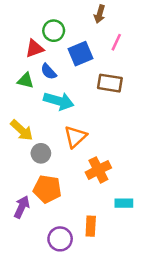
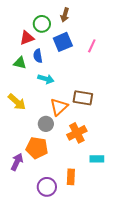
brown arrow: (100, 14) -> (65, 15), moved
pink line: (116, 42) -> (92, 46), moved
blue semicircle: (49, 72) -> (38, 56), turned 32
brown rectangle: (110, 83) -> (83, 98), moved
cyan arrow: (59, 101) -> (46, 79), size x0.7
gray circle: (41, 153) -> (46, 124), moved

